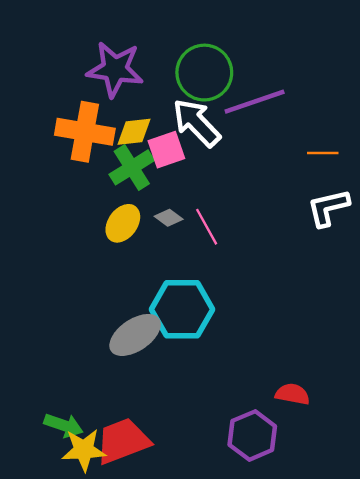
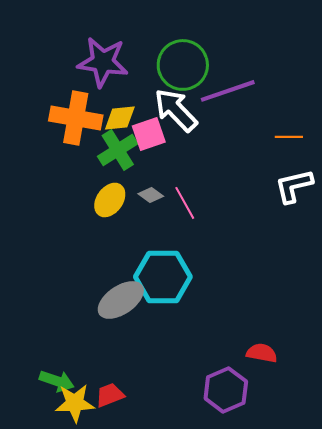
red trapezoid: (123, 441) -> (110, 395), size x0.6

